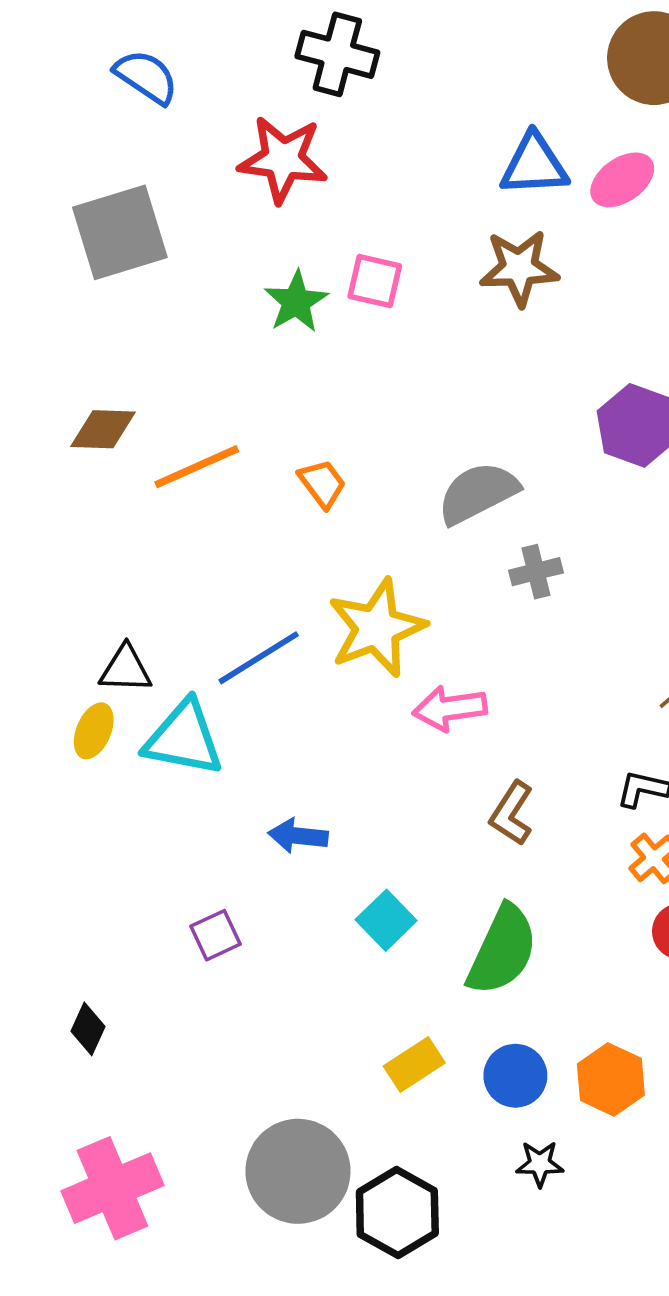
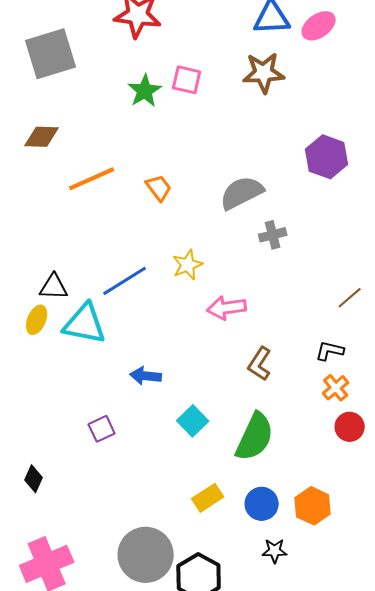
brown diamond: (103, 429) -> (42, 137), moved
yellow star: (377, 628) -> (188, 265), size x0.6

